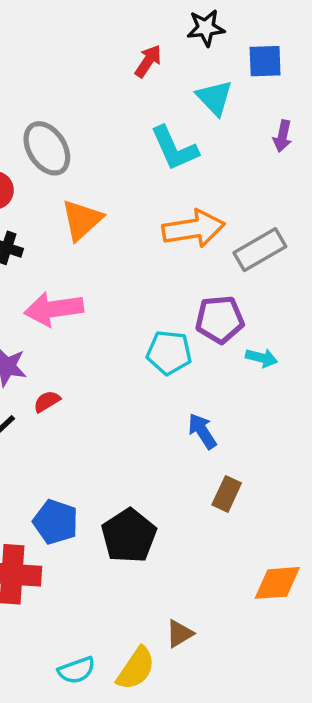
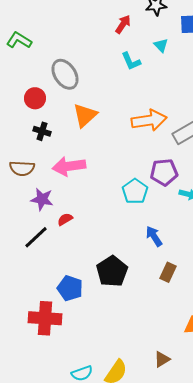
cyan triangle: (214, 98) -> (161, 45), size x0.7
cyan L-shape: (174, 148) -> (131, 61), moved, size x0.7
cyan pentagon: (169, 353) -> (135, 191), turned 30
black pentagon: (129, 536) -> (112, 271), moved
brown triangle: (180, 634) -> (162, 359), moved

